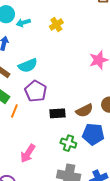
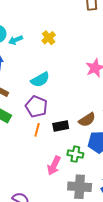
cyan semicircle: (28, 65) -> (40, 80), moved
orange line: (14, 111) -> (37, 130), moved
pink arrow: (28, 154) -> (54, 166), moved

